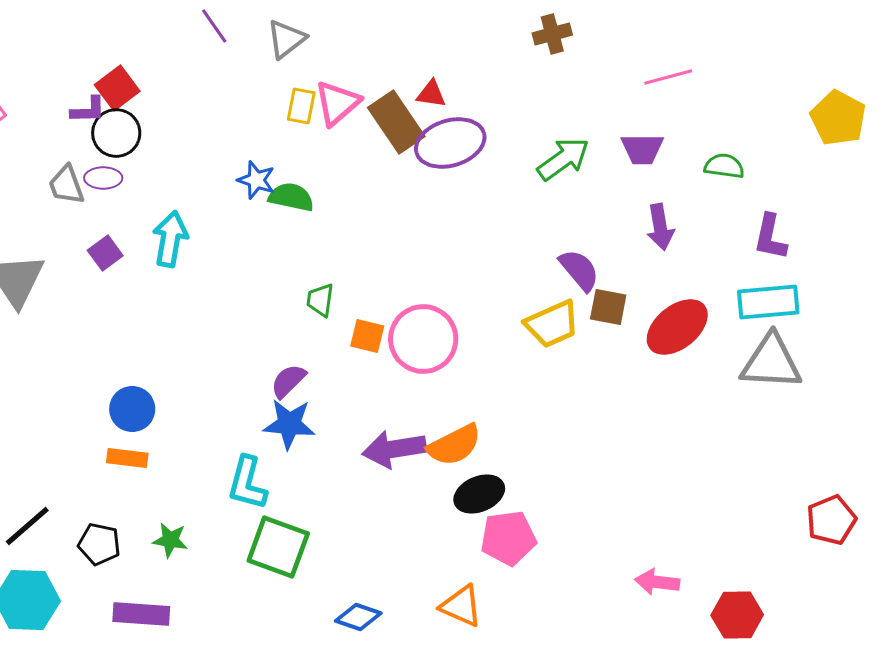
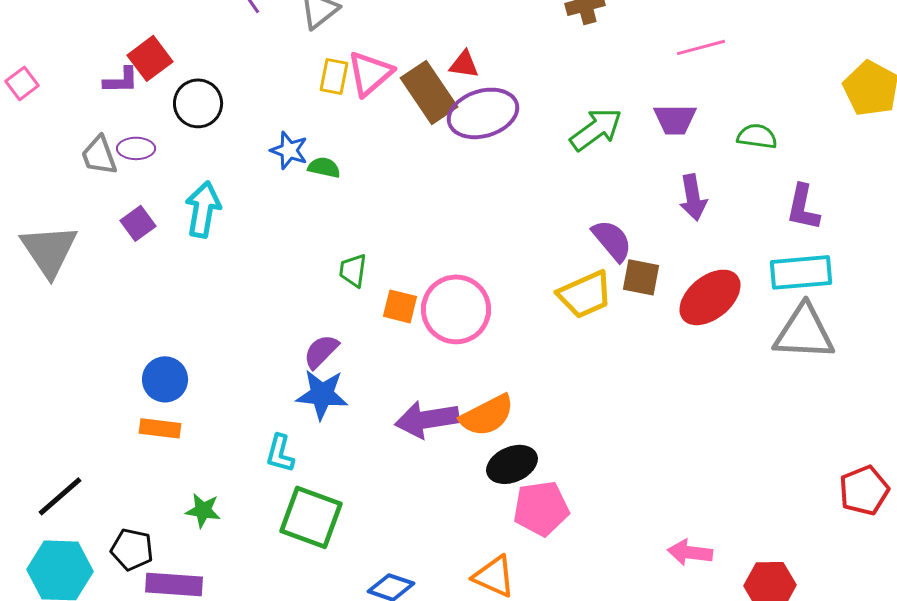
black circle: (116, 133) -> (198, 103), moved
green semicircle: (291, 197) -> (324, 167), size x0.7
cyan L-shape: (247, 483) -> (280, 453), size x0.7
black pentagon: (99, 544) -> (132, 549), moved

